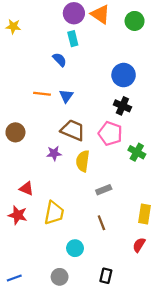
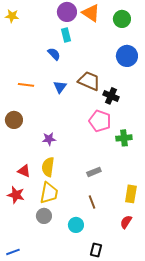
yellow star: (13, 26) -> (12, 16), moved
blue circle: (124, 75) -> (127, 56), moved
orange line: (42, 94) -> (26, 85), moved
brown trapezoid: (73, 130) -> (89, 81), moved
green cross: (137, 152) -> (124, 138), turned -35
yellow semicircle: (83, 161) -> (48, 167), moved
cyan circle: (75, 248) -> (76, 225), moved
gray circle: (60, 277) -> (44, 216), moved

